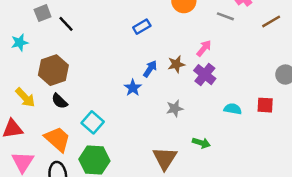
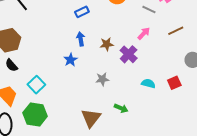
brown line: (271, 21) -> (176, 31), moved
pink arrow: (204, 48) -> (144, 33), moved
blue arrow: (150, 69) -> (81, 39), moved, turned -48
red square: (265, 105) -> (174, 83), turned -32

